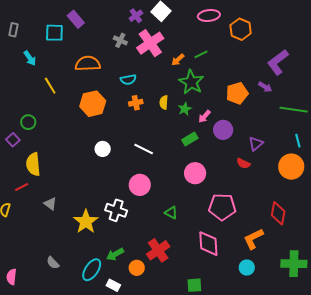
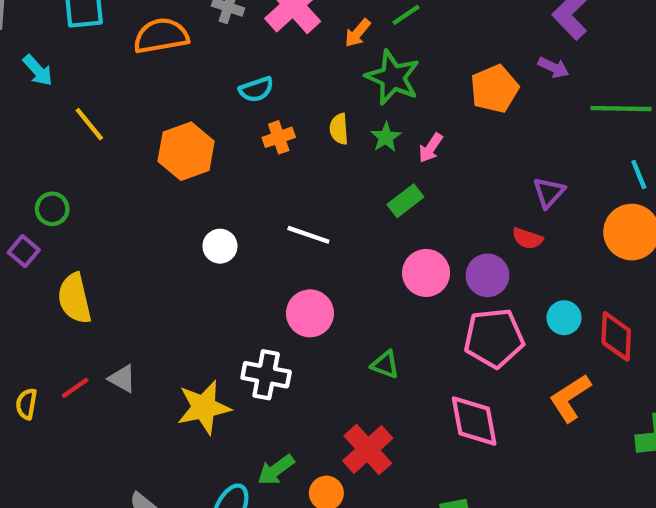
orange semicircle: (88, 64) -> (161, 36), moved
purple circle: (223, 130) -> (487, 275), moved
red line: (22, 187) -> (75, 388), moved
yellow star: (86, 222) -> (204, 407), turned 30
cyan circle: (247, 268) -> (564, 318), moved

